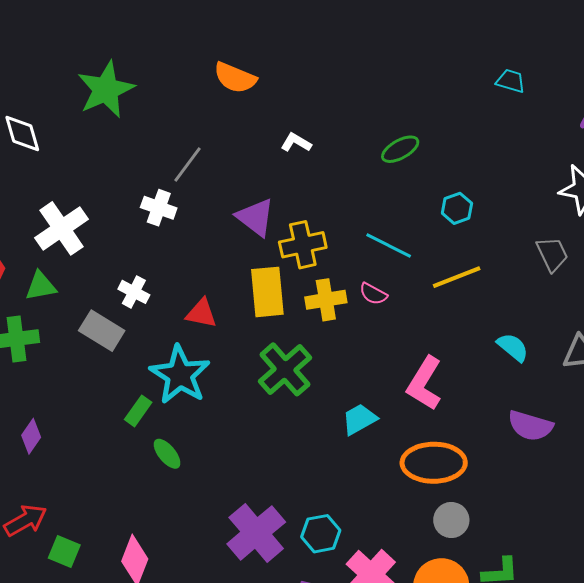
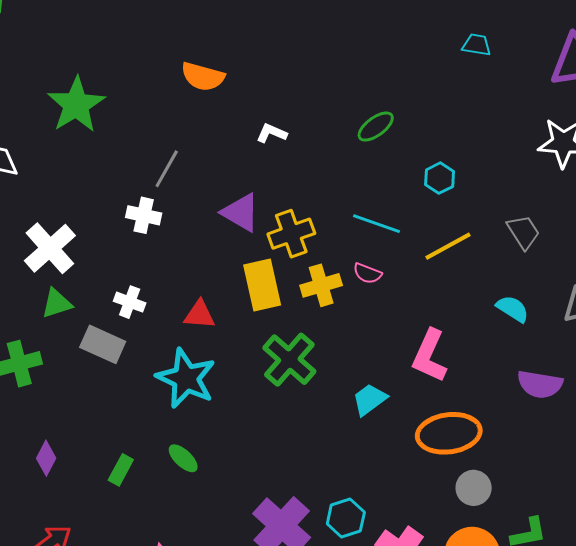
gray trapezoid: (552, 254) -> (523, 232), moved
green triangle: (41, 286) -> (57, 303), moved
green rectangle: (138, 411) -> (121, 470), moved

